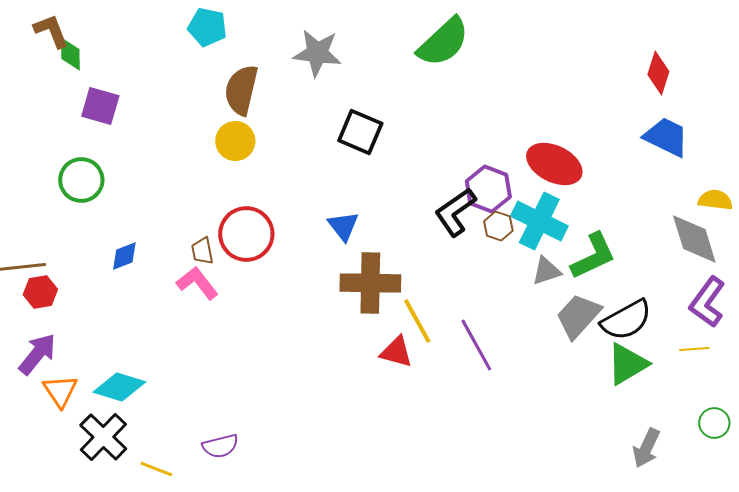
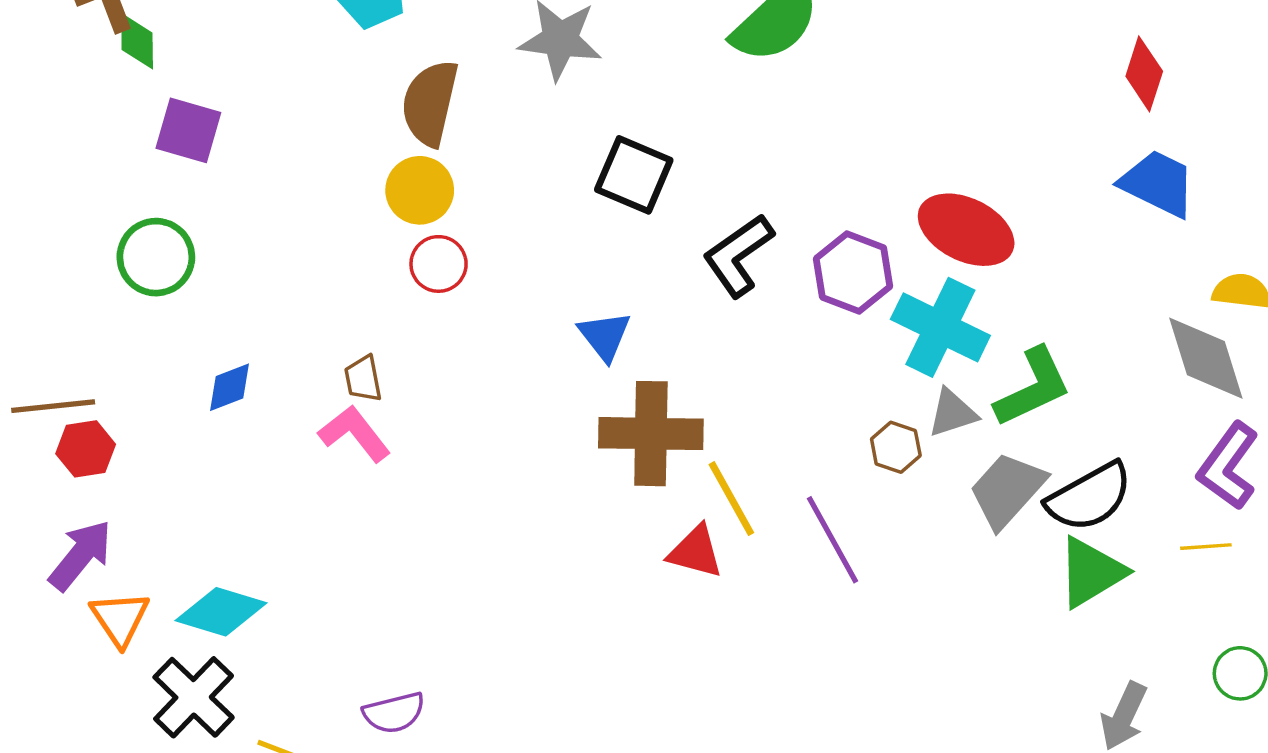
black L-shape: (455, 212) -> (738, 255), moved
brown hexagon: (498, 226) -> (896, 447), moved
red circle: (246, 234) -> (439, 264), moved, size x0.6

